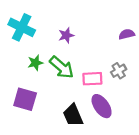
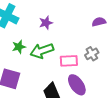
green arrow: (62, 67) -> (42, 51), turned 120

